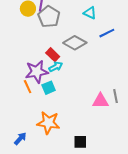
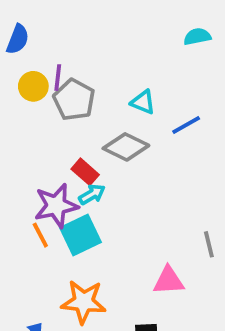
cyan triangle: (90, 13) -> (143, 102), moved
cyan square: (49, 88) -> (80, 235), size x1.5
pink triangle: (100, 101) -> (169, 281), moved

